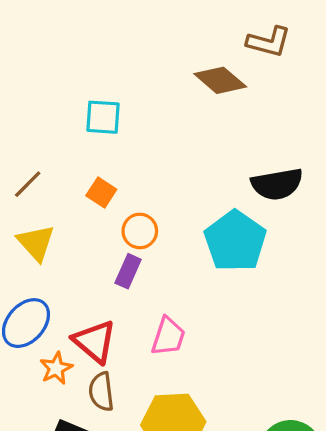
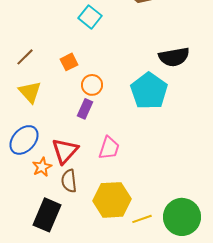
cyan square: (103, 117) -> (90, 17), moved, turned 35
orange square: (101, 192) -> (69, 62), turned 30
red triangle: (95, 341) -> (65, 151), turned 32

